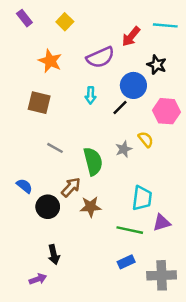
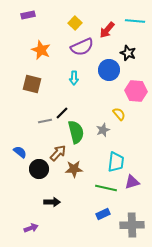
purple rectangle: (24, 18) -> (28, 15), moved, turned -64
yellow square: (65, 22) -> (75, 23), moved
black line: (120, 108) -> (62, 113), moved
gray line: (55, 148) -> (45, 121), turned -40
gray star: (124, 149) -> (103, 130), moved
black arrow: (54, 255) -> (52, 202), moved, turned -77

